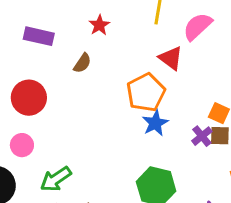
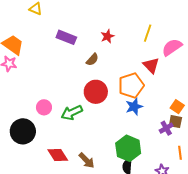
red circle: (29, 98) -> (96, 92), moved
purple cross: (202, 136) -> (166, 128), moved
green arrow: (56, 179) -> (72, 113), moved

